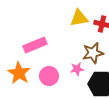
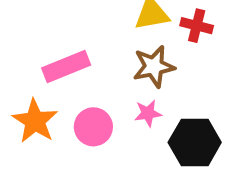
brown star: (93, 53) -> (154, 66), moved

